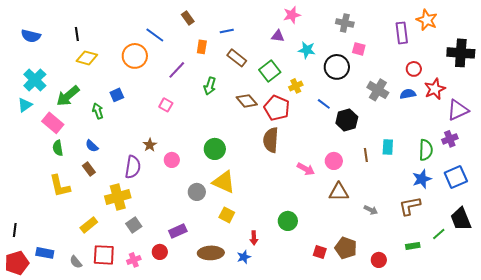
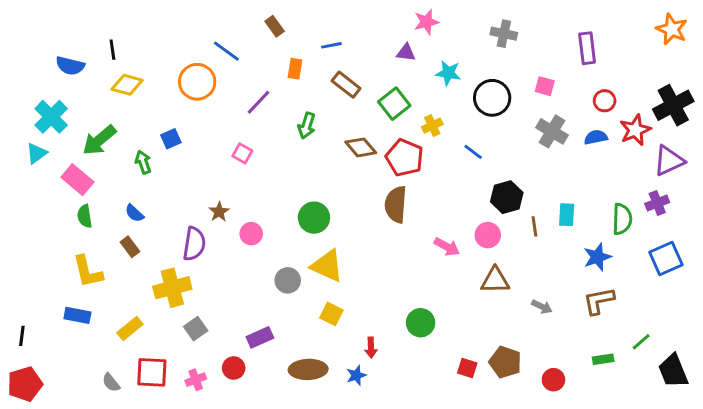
orange star: (427, 20) -> (672, 29), moved
blue semicircle: (31, 36) -> (70, 66), moved
pink square: (359, 49) -> (545, 86), moved
black cross: (461, 53) -> (673, 105), moved, turned -32
black hexagon: (347, 120) -> (507, 197), moved
blue star: (422, 179) -> (597, 257), moved
black trapezoid: (461, 219) -> (673, 371), moved
blue rectangle: (45, 253) -> (77, 315), moved

